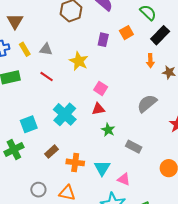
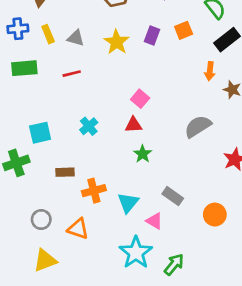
yellow star: (79, 61) -> (116, 42), moved
red line: (47, 77) -> (72, 74), turned -56
cyan cross: (65, 114) -> (89, 126), size x0.6
gray rectangle: (134, 147) -> (173, 196), moved
brown rectangle: (52, 152) -> (65, 172), turned 32
orange cross: (75, 162) -> (94, 191), turned -30

